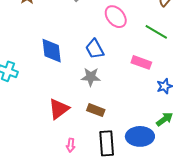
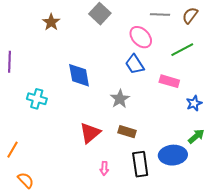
green line: (156, 32) -> (182, 50), turned -55
blue trapezoid: (95, 49) -> (135, 64), moved
gray star: (91, 77) -> (120, 99), turned -30

